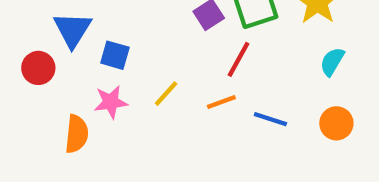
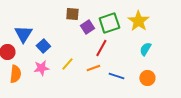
blue square: (115, 55) -> (43, 46), turned 32
orange semicircle: (77, 134) -> (15, 74), moved

